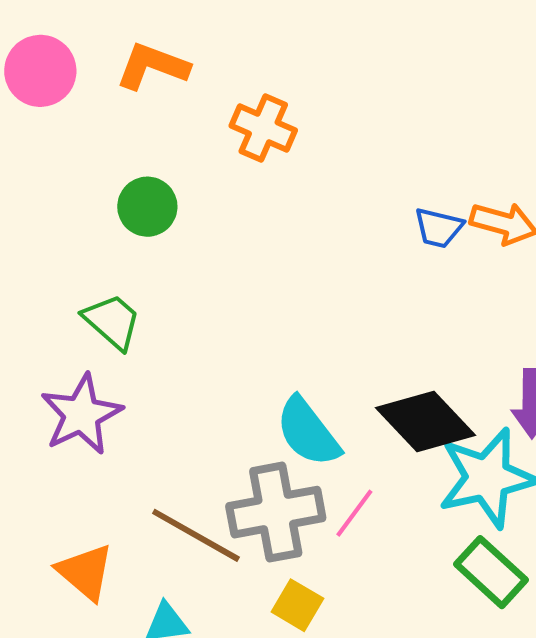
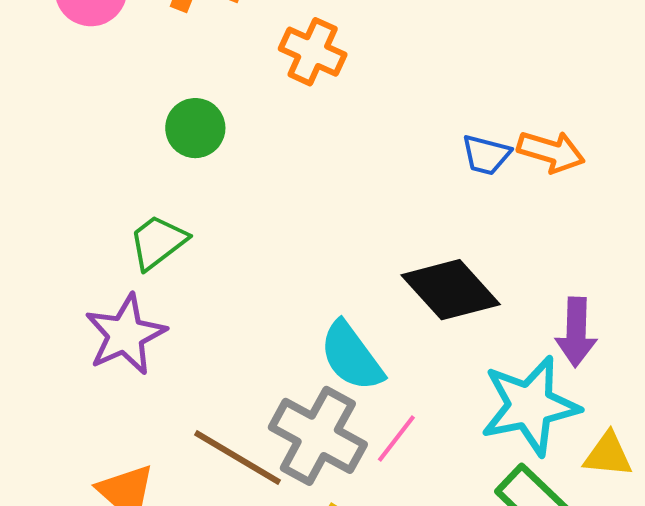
green trapezoid: (112, 321) -> (158, 242), turned -80
black diamond: (426, 422) -> (451, 290), moved
gray cross: (276, 512) -> (318, 436), turned 38

